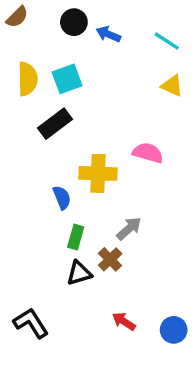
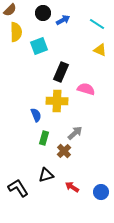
blue arrow: (108, 34) -> (63, 20), turned 128
yellow semicircle: (28, 79) -> (16, 32), moved
black rectangle: (55, 124) -> (61, 72), moved, turned -30
black triangle: (79, 273) -> (46, 175), moved

